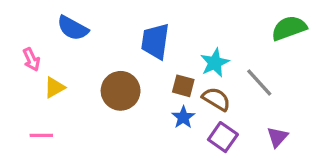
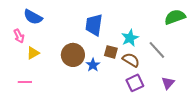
blue semicircle: (73, 28) -> (33, 17), moved
blue star: (183, 117) -> (93, 65), moved
purple square: (223, 137) -> (135, 83), turned 30

